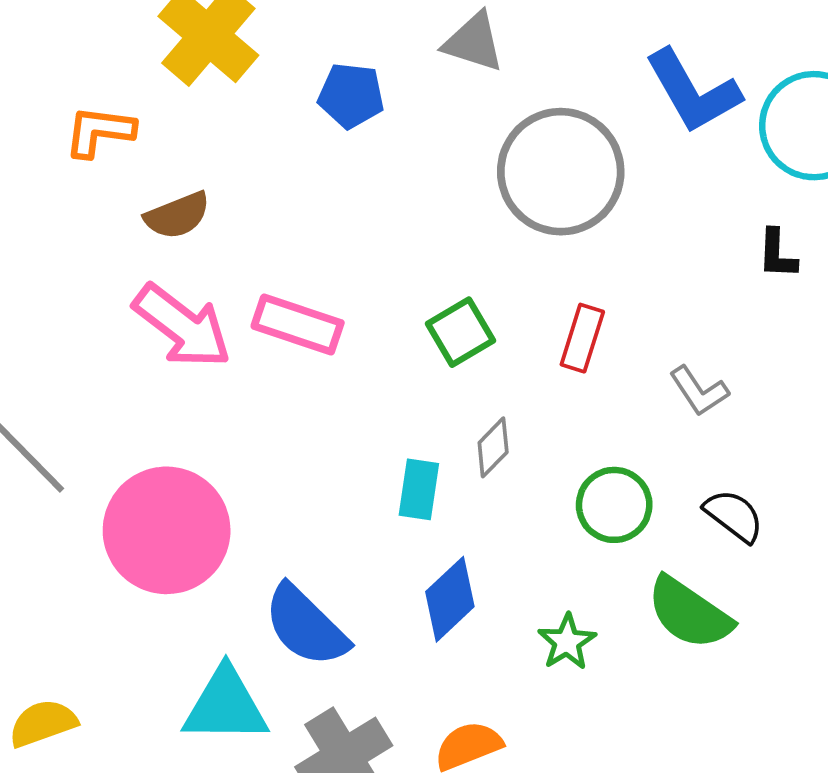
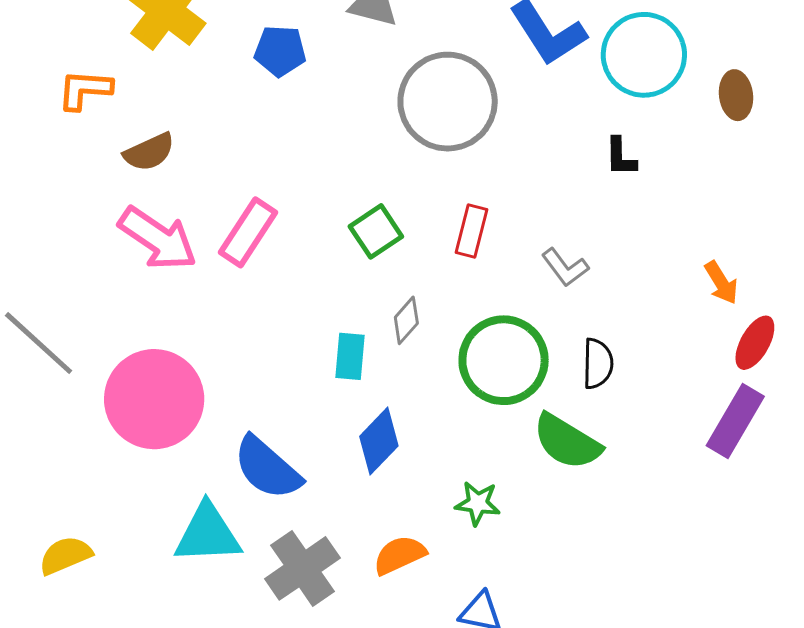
pink rectangle: (298, 325) -> (248, 232), turned -72
green circle: (614, 505) -> (504, 360), size x1.5
black semicircle: (734, 516) -> (598, 364), turned 57
green star: (567, 642) -> (478, 503), moved, turned -30

